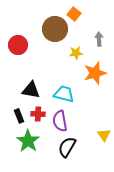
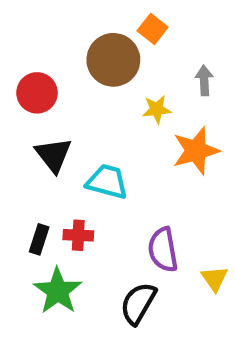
black triangle: (31, 90) -> (54, 155), moved, turned 42
cyan trapezoid: (64, 94) -> (107, 182), moved
black rectangle: (19, 116) -> (39, 239), turned 40
purple semicircle: (60, 121) -> (163, 250), moved

